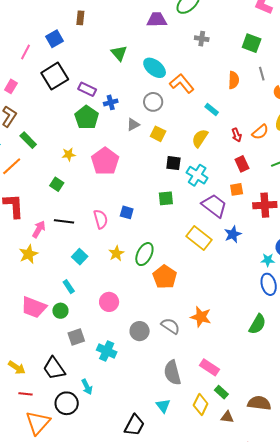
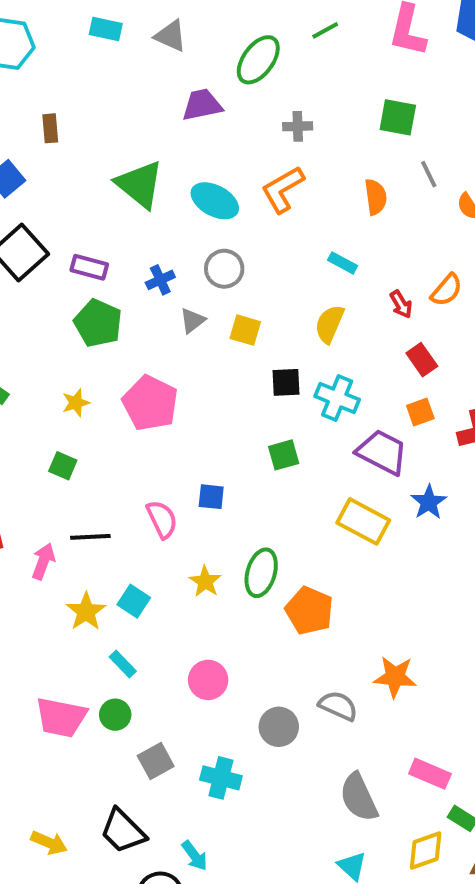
green triangle: (119, 53) -> (140, 184), size x1.5
orange L-shape: (182, 83) -> (283, 189), moved, turned -70
blue cross: (111, 102) -> (160, 280), moved
yellow star: (29, 254) -> (86, 611), moved
yellow diamond: (201, 405) -> (426, 850), turned 55

